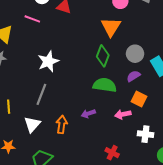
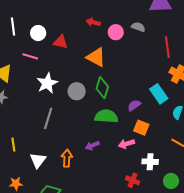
orange triangle: (111, 27) -> (96, 57), moved, turned -30
gray circle: (135, 54) -> (77, 91), moved
white star: (48, 61) -> (47, 83), moved
gray line: (41, 94) -> (48, 118), moved
red cross: (112, 153) -> (133, 180), moved

